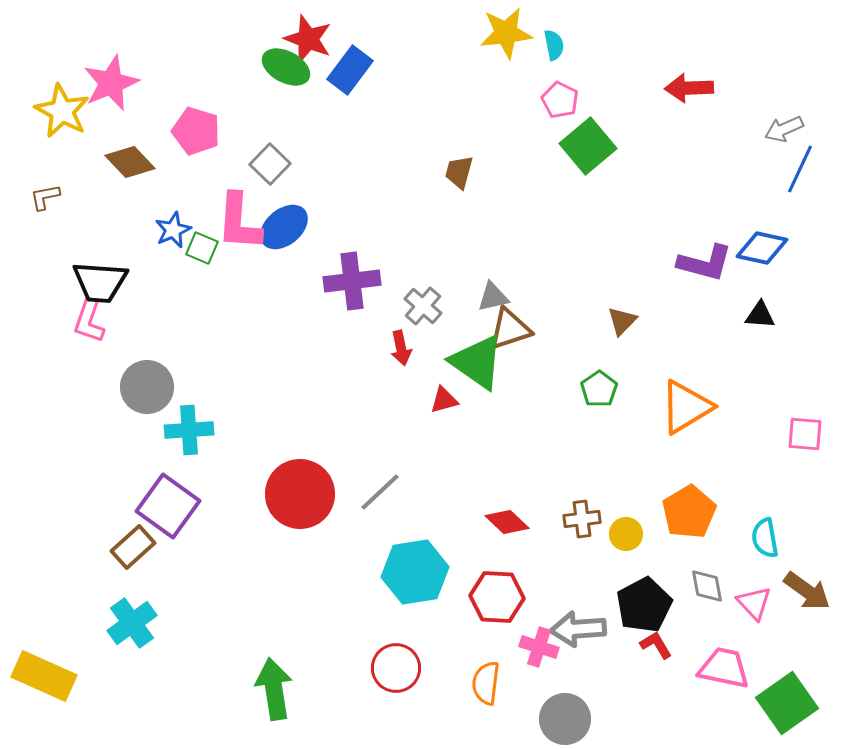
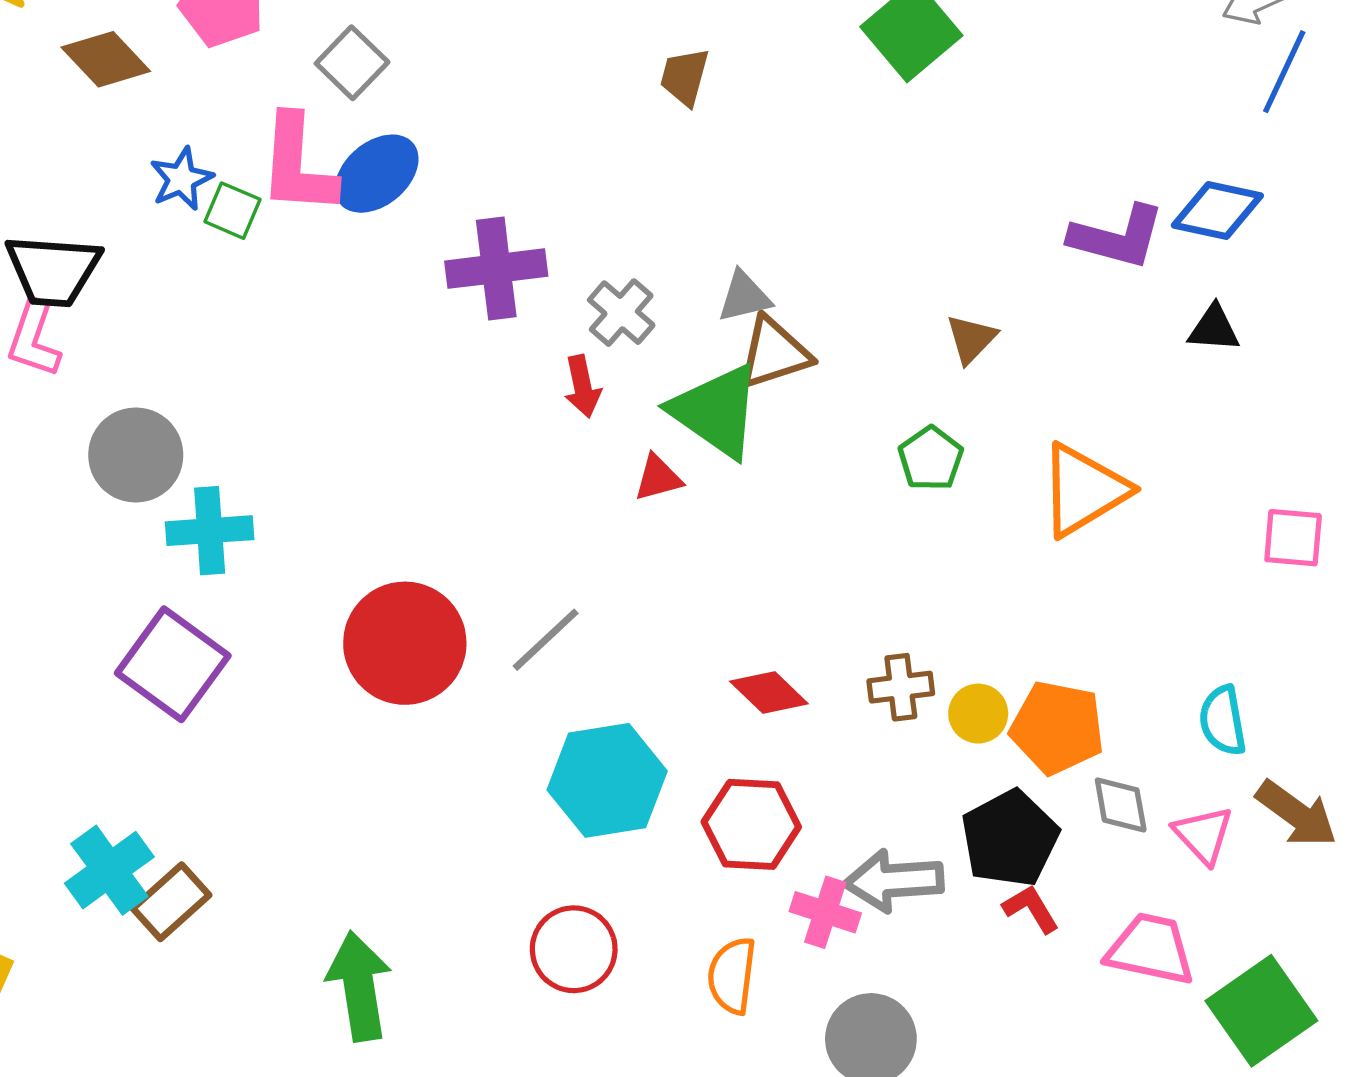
orange pentagon: (689, 512) -> (1057, 728), moved, turned -30
brown rectangle: (133, 547) -> (171, 902), moved

